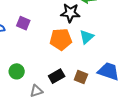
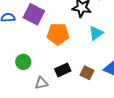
purple square: (23, 23) -> (34, 14), size x1.5
orange pentagon: (61, 39) -> (58, 34), moved

